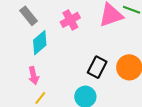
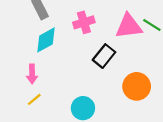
black rectangle: (97, 67) -> (104, 56), moved

